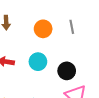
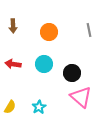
gray line: (72, 27) -> (89, 30), moved

